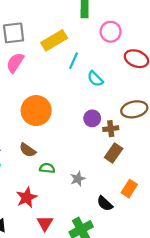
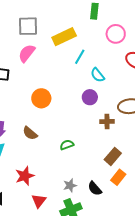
orange circle: (36, 111) -> (41, 98), size x0.7
purple circle: (92, 118) -> (90, 97), moved
brown rectangle: (114, 153) -> (113, 156), moved
green semicircle: (47, 168) -> (67, 145), moved, turned -32
gray star: (78, 179) -> (70, 185), moved

